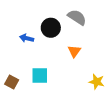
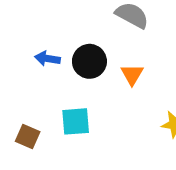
black circle: (51, 28) -> (89, 61), moved

